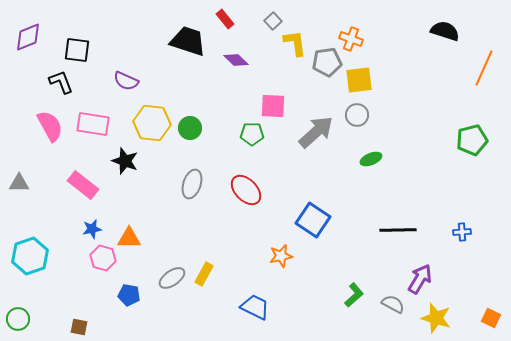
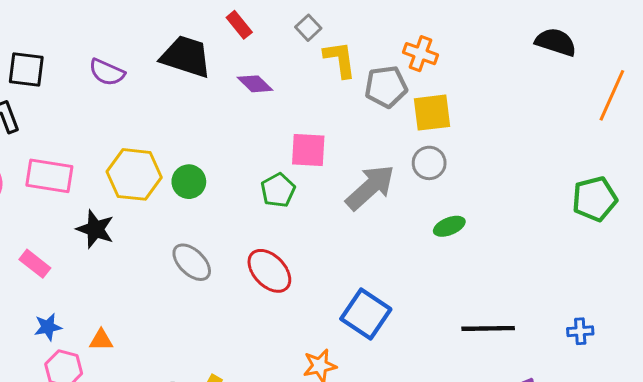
purple semicircle: (126, 81) -> (107, 72), moved
green pentagon: (252, 134) -> (278, 190), turned -30
gray ellipse: (192, 184) -> (192, 262), turned -64
pink rectangle: (83, 185) -> (35, 264), size x0.7
orange triangle: (129, 238) -> (101, 340), size x0.7

